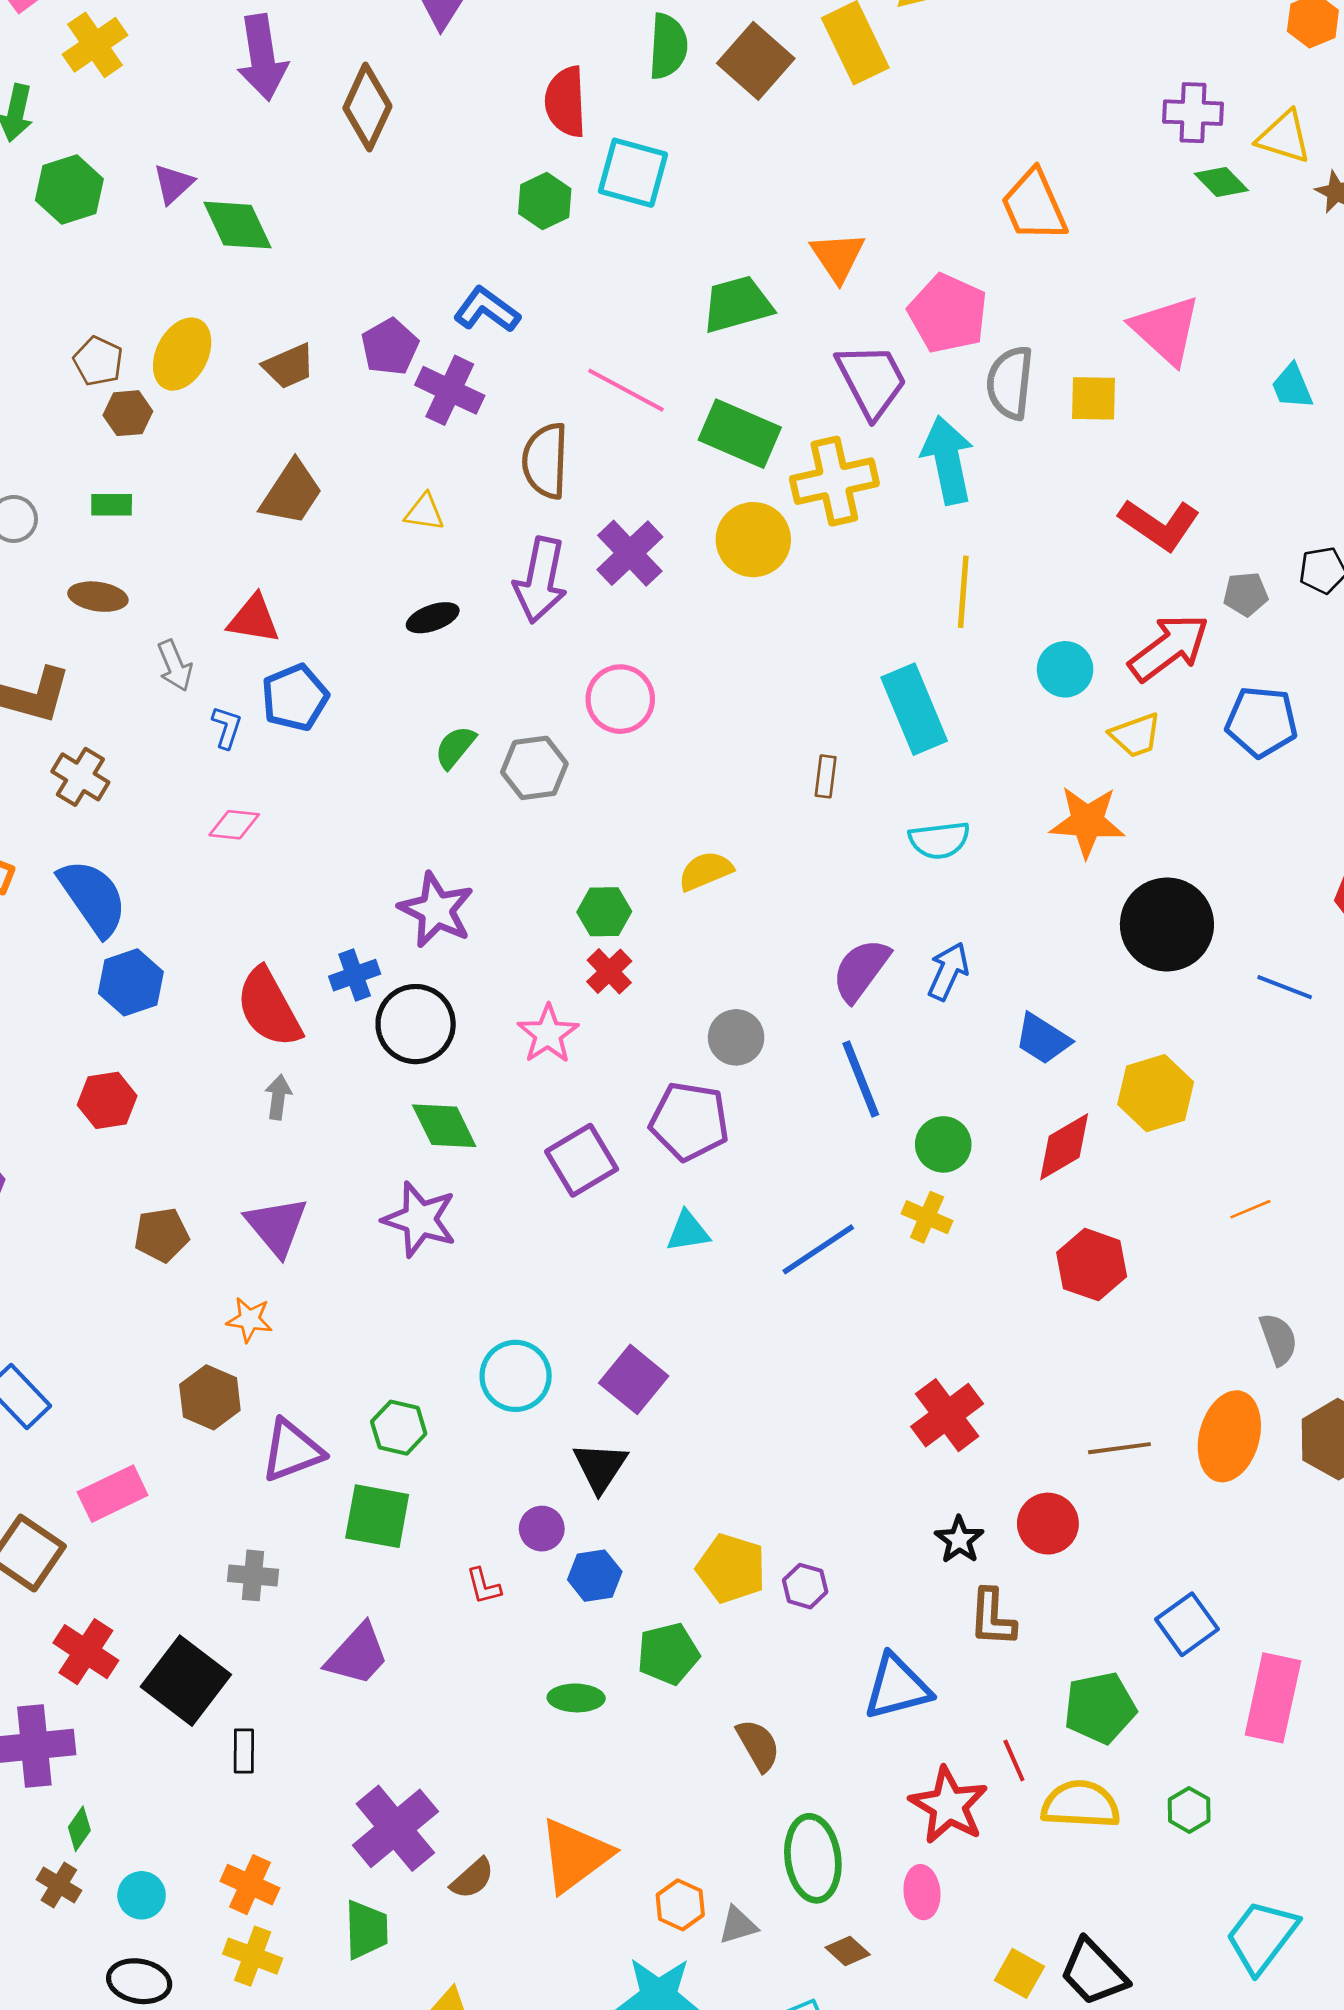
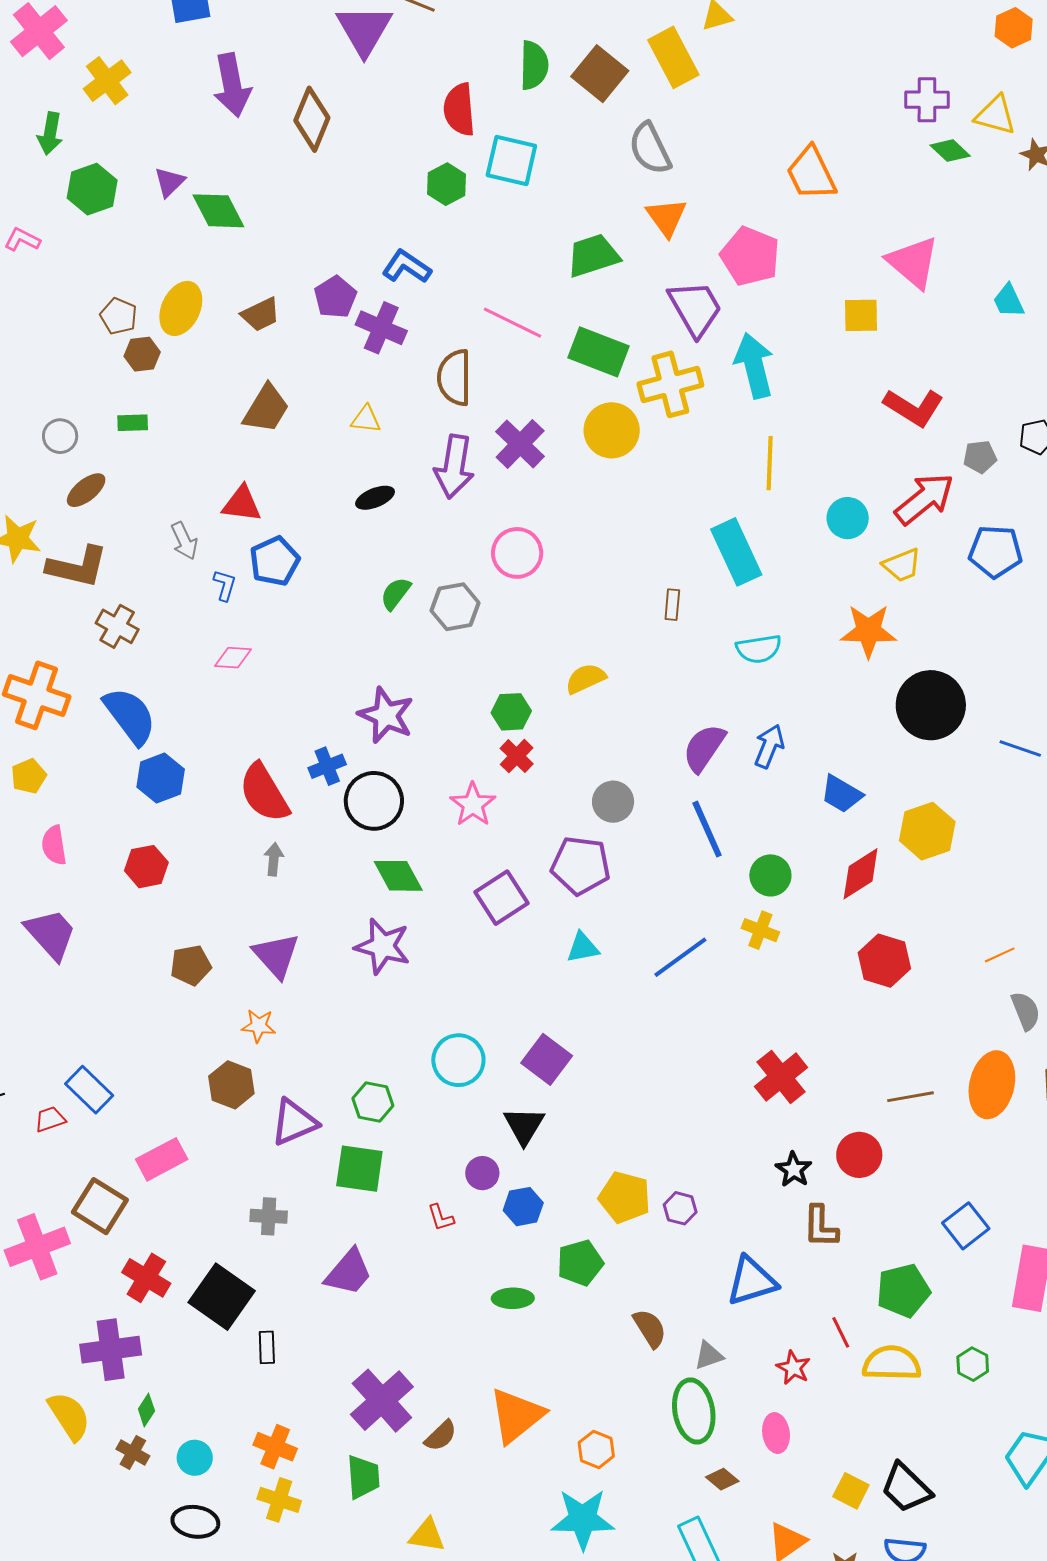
gray semicircle: (1010, 383) -> (650, 149), moved, turned -30
brown ellipse: (98, 597) -> (86, 490), moved, turned -45
orange line: (1250, 1209) -> (1000, 955), moved
red star: (949, 1805) -> (793, 1368), size x0.6
gray triangle: (738, 1925) -> (709, 1356), moved

